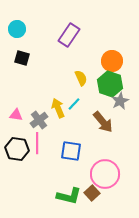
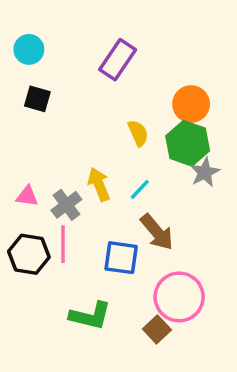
cyan line: (74, 104) -> (140, 189), moved
brown arrow: (103, 122) -> (157, 232), moved
green L-shape: (69, 196) -> (90, 316), moved

